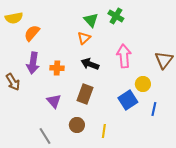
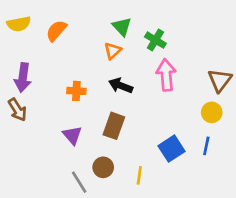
green cross: (116, 16) -> (155, 40), moved
orange semicircle: (32, 33) -> (56, 31), moved
purple arrow: (33, 63) -> (23, 78), moved
yellow circle: (143, 84) -> (212, 112), moved
blue square: (128, 100) -> (171, 149), moved
gray line: (45, 136) -> (79, 182), moved

